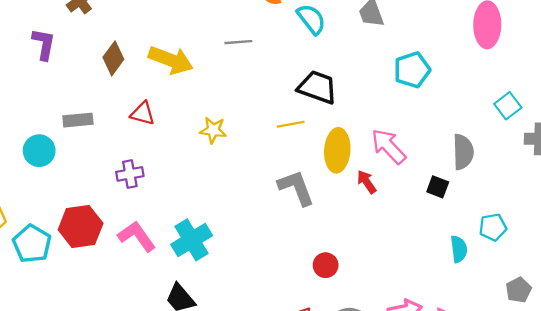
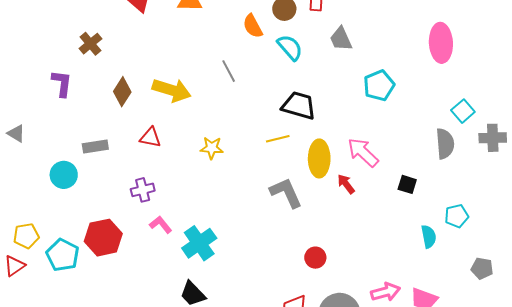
gray line: (238, 42) -> (229, 71), turned 70
gray semicircle: (463, 152) -> (445, 144), moved
pink L-shape: (137, 236) -> (161, 225), moved, size x0.7
gray pentagon: (519, 290) -> (482, 268), turned -30

